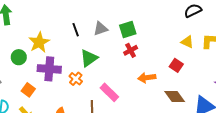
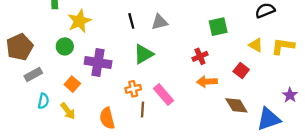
green square: (128, 29) -> (218, 27), moved
yellow star: (39, 42) -> (79, 21), moved
red cross: (131, 50) -> (200, 56), moved
orange cross: (76, 79) -> (133, 89), moved, turned 32

